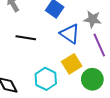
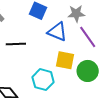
yellow square: (72, 64) -> (65, 60), turned -36

